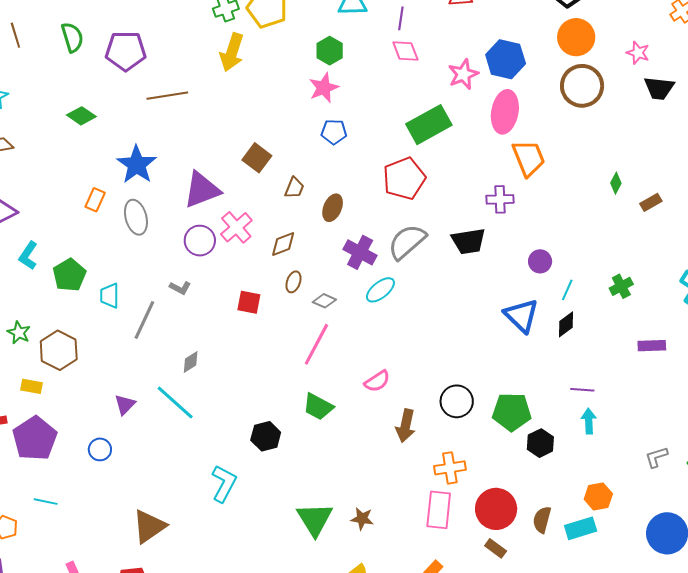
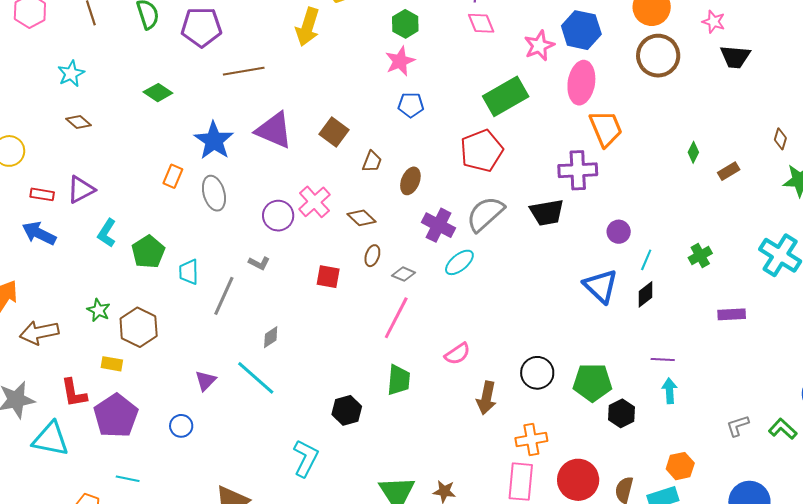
purple triangle: (202, 190) -> (274, 130), moved, turned 45
purple cross: (500, 199) -> (578, 170), size x1.4
brown diamond: (283, 244) -> (361, 218), turned 64
green trapezoid: (318, 407) -> (399, 380), turned -112

